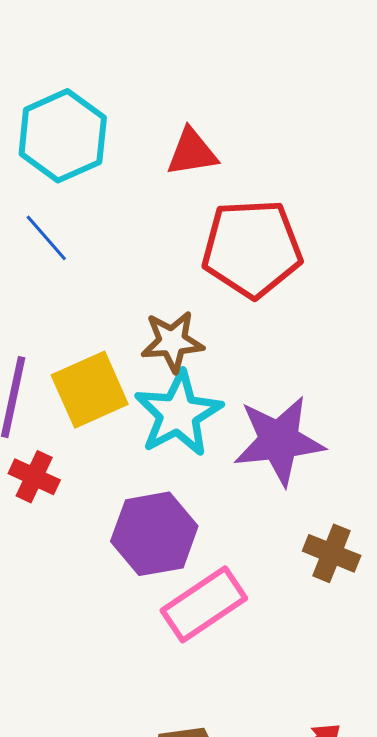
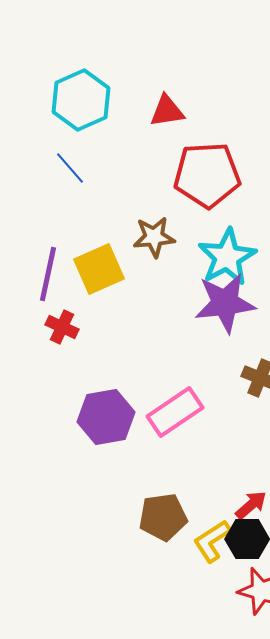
cyan star: (178, 414) -> (227, 257), moved
purple hexagon: (154, 534) -> (106, 417), moved

